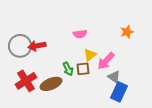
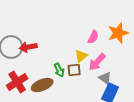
orange star: (127, 32) -> (118, 33), size x1.5
pink semicircle: (80, 34) -> (93, 37), moved, turned -56

